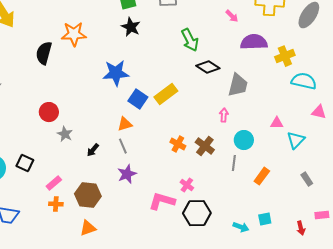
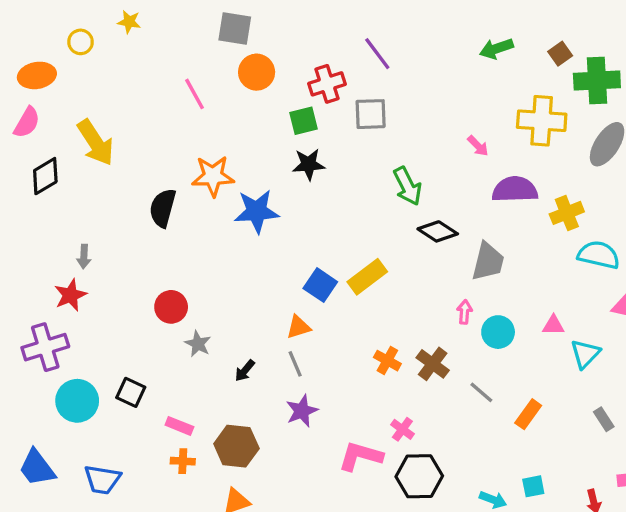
black star: (131, 27) -> (309, 164), turned -30
blue star: (116, 73) -> (257, 211), moved
cyan circle: (244, 140) -> (498, 332), moved
gray line: (234, 163) -> (481, 392), turned -56
pink rectangle: (54, 183) -> (179, 426), turned 63

